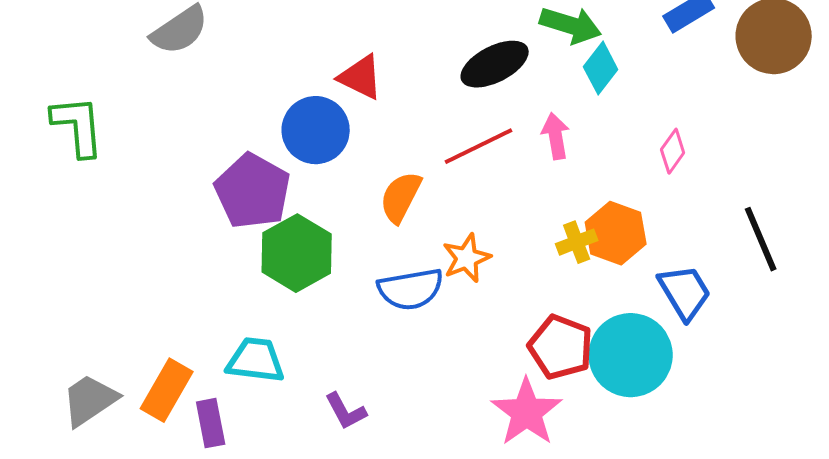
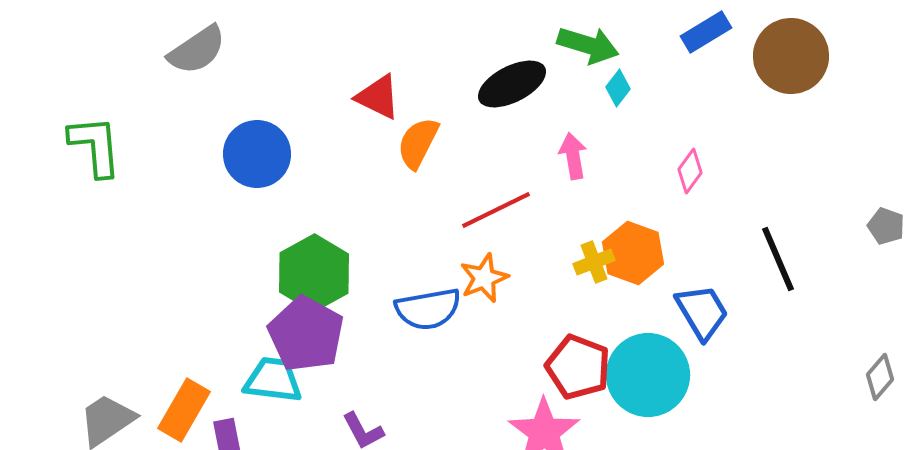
cyan diamond: (601, 68) -> (618, 88), size x0.7
blue circle: (316, 130) -> (257, 154), moved
red line: (479, 146) -> (496, 210), moved
purple pentagon: (253, 191) -> (306, 334), moved
orange semicircle: (401, 197) -> (418, 143), moved

